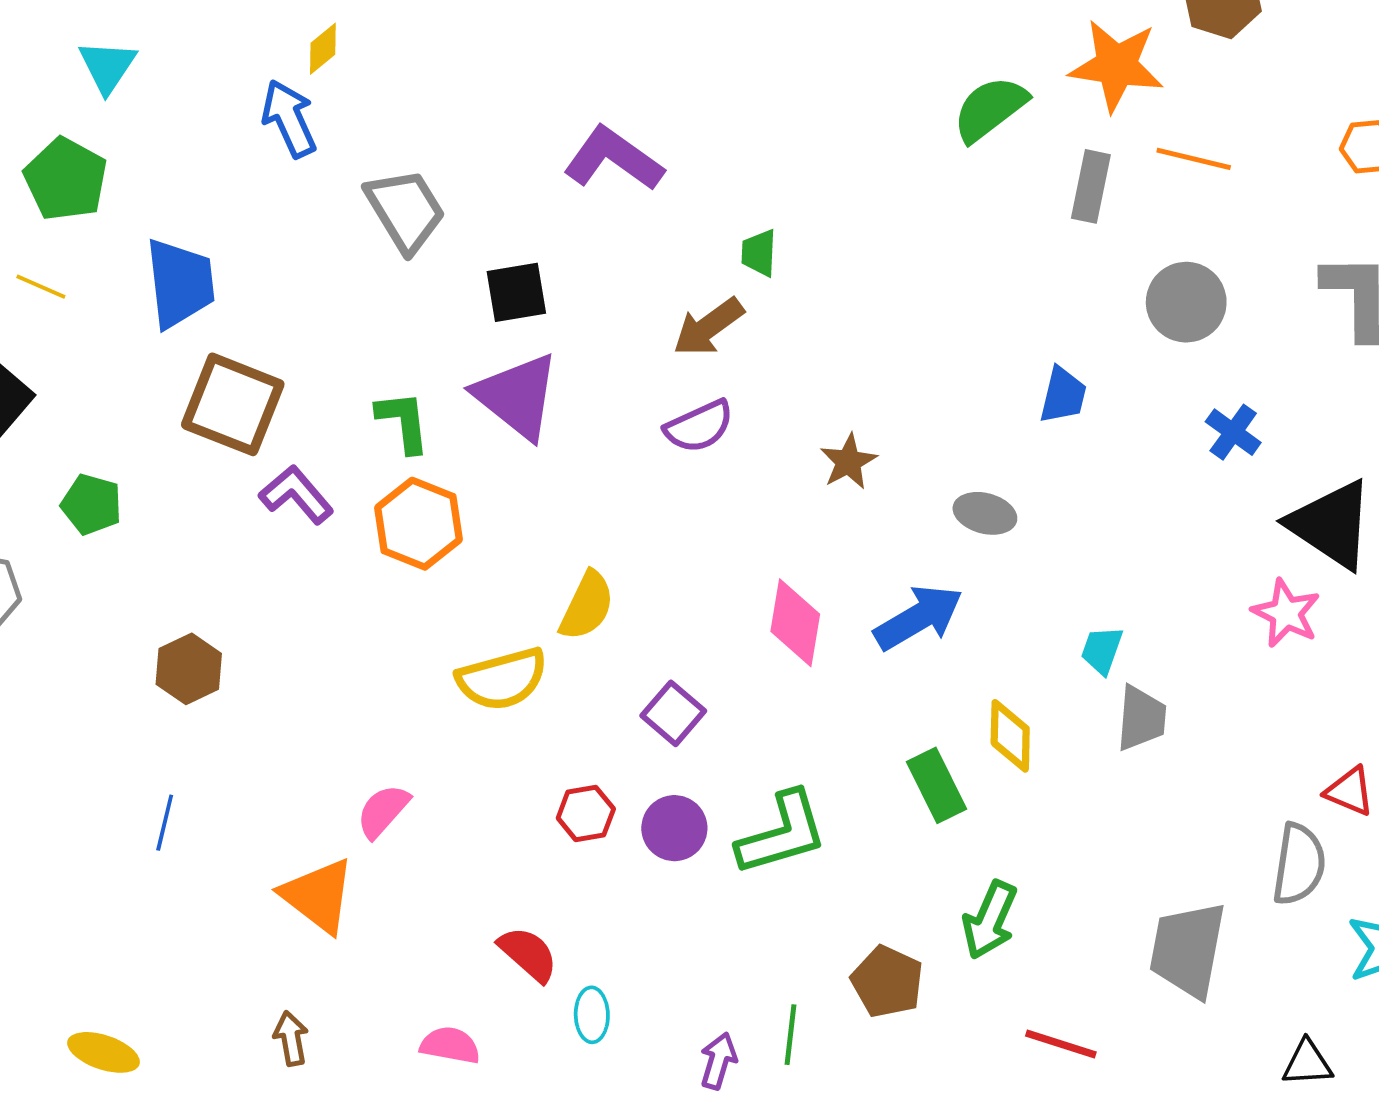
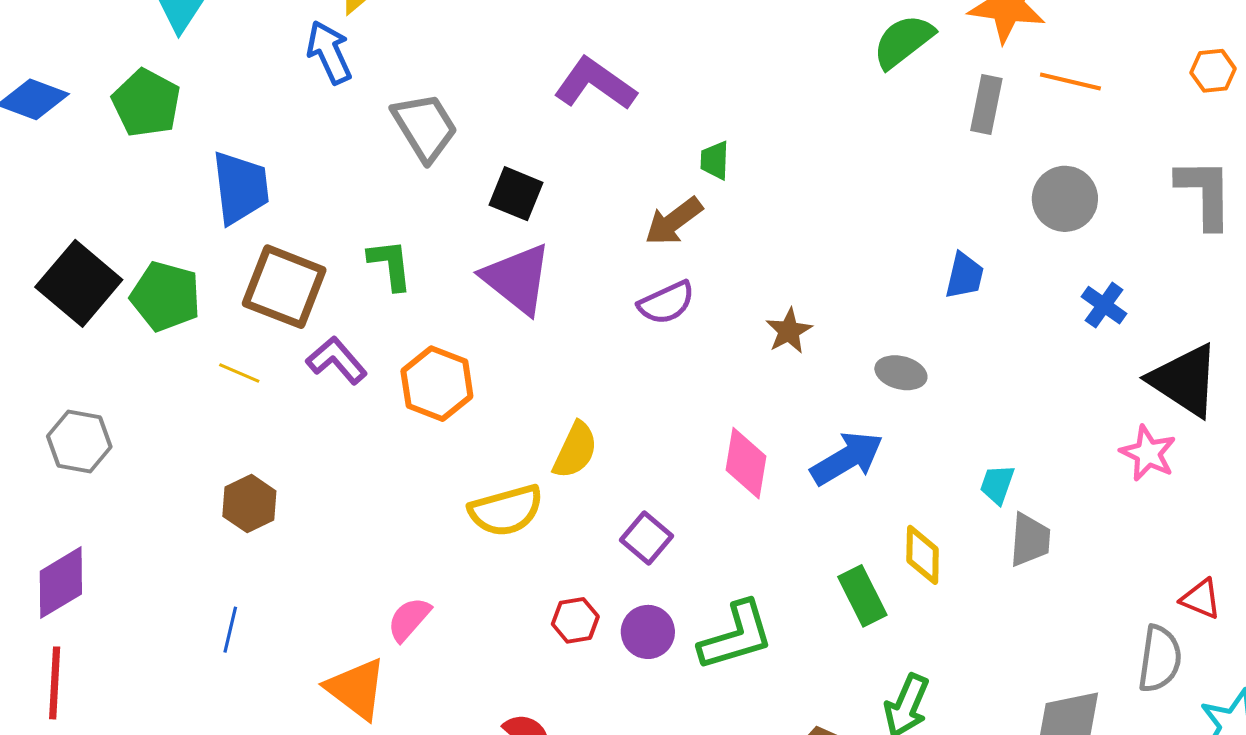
yellow line: (41, 287) -> (239, 373), moved
black square: (516, 292) -> (516, 194), turned 32
green L-shape: (403, 422) -> (390, 265), moved
green pentagon: (92, 504) -> (166, 296), moved, size x1.4

